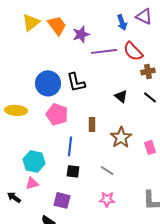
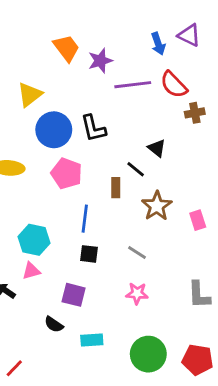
yellow triangle: (31, 22) -> (30, 95), moved
black line: (150, 97) -> (136, 169), moved

